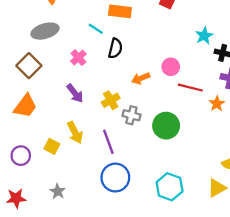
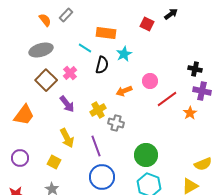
cyan star: (204, 36) -> (124, 54), moved
brown square: (29, 66) -> (46, 80), moved
red line: (190, 88) -> (167, 99), turned -50
green circle: (166, 126) -> (146, 155), moved
yellow square: (52, 146) -> (54, 162), moved

